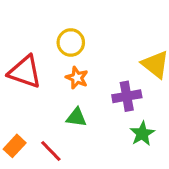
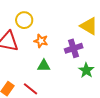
yellow circle: (71, 42) -> (24, 20), moved

